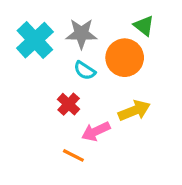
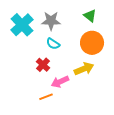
orange circle: (125, 58) -> (92, 43), moved
orange line: (73, 155) -> (46, 97), turned -48

